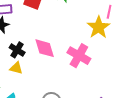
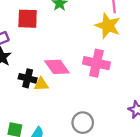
yellow triangle: (16, 68) -> (41, 84), moved

